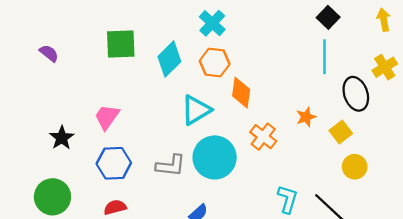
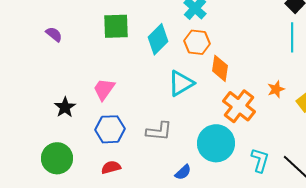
orange cross: (263, 137) -> (239, 106), size x1.4
cyan circle: (215, 157) -> (216, 143), moved

